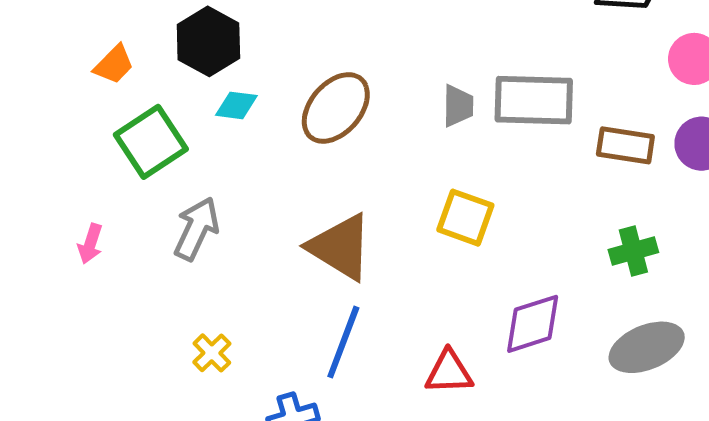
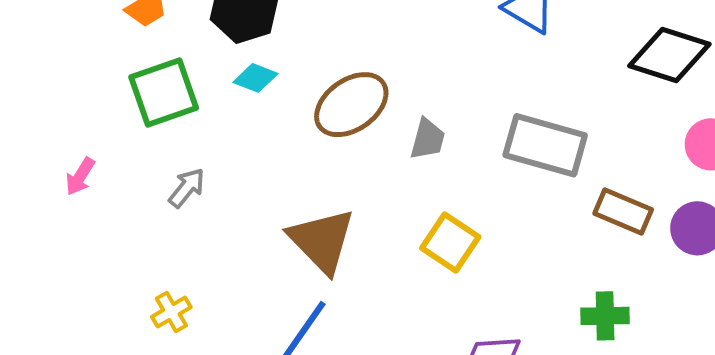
gray trapezoid: (458, 106) -> (428, 139), moved
gray arrow: (196, 229) -> (187, 188), size x0.7

